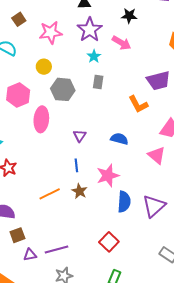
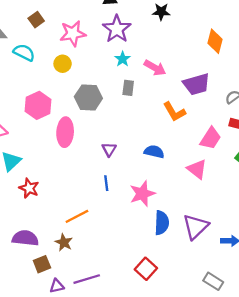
pink arrow: (121, 43) -> (155, 68), moved
yellow circle: (44, 67) -> (63, 64), moved
brown star: (79, 191) -> (64, 242), moved

